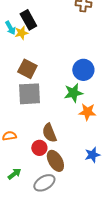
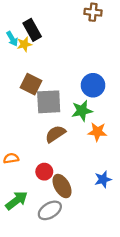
gray square: (29, 94) -> (49, 102), moved
brown semicircle: (49, 133) -> (55, 134), moved, turned 78
green arrow: (14, 174) -> (17, 200), size x1.5

